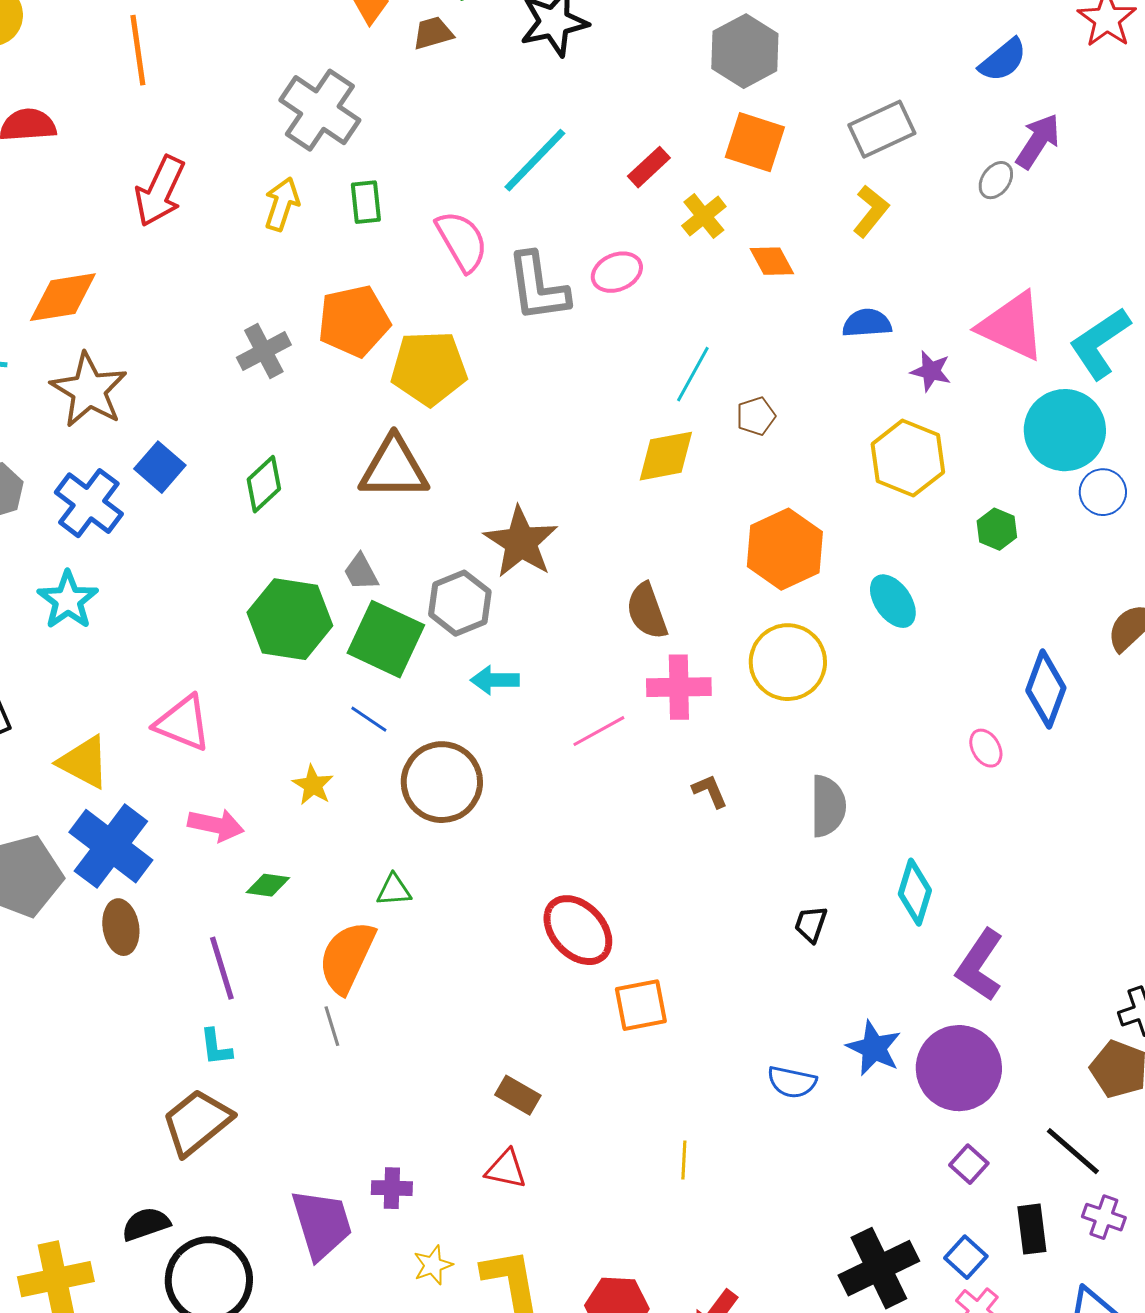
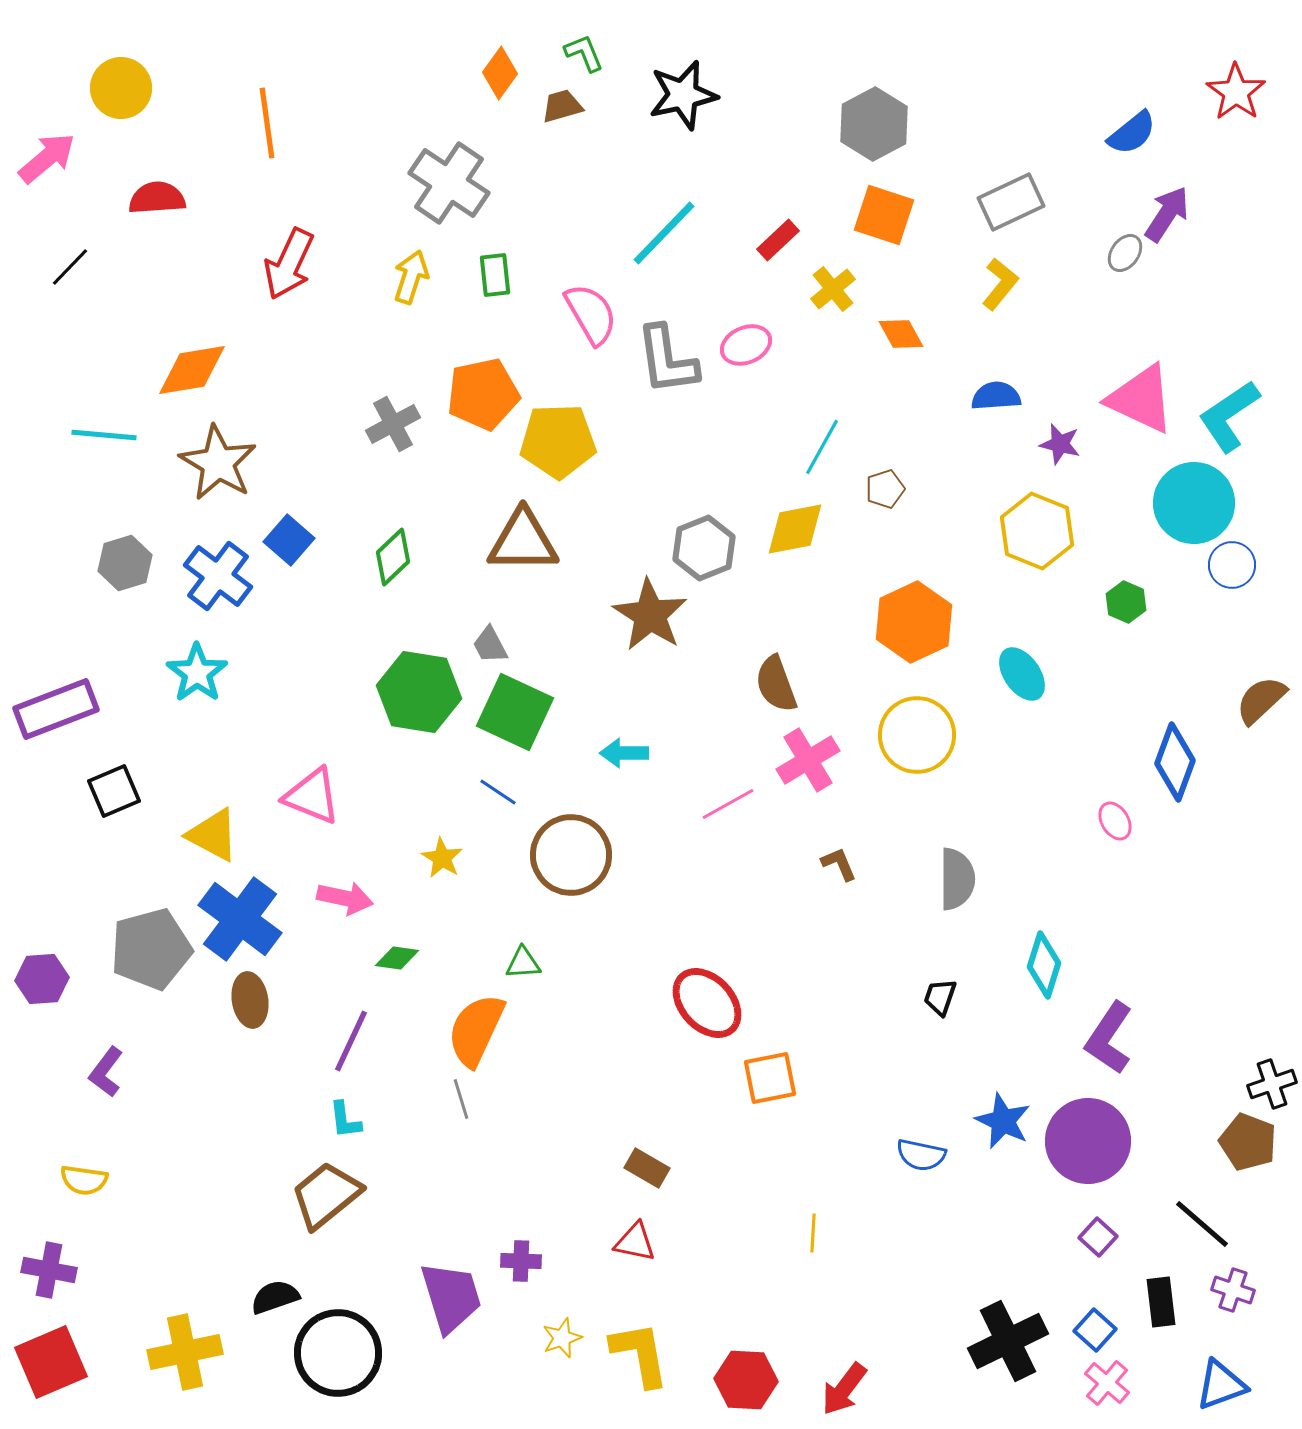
gray hexagon: (460, 603) -> (704, 548), moved
pink cross: (679, 687) -> (808, 760), turned -30
purple line: (222, 968) -> (351, 1041), turned 42

